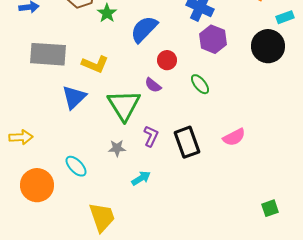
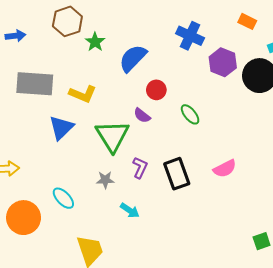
purple hexagon: (213, 39) -> (223, 62), moved
cyan arrow: (141, 178) -> (130, 210), turned 66

